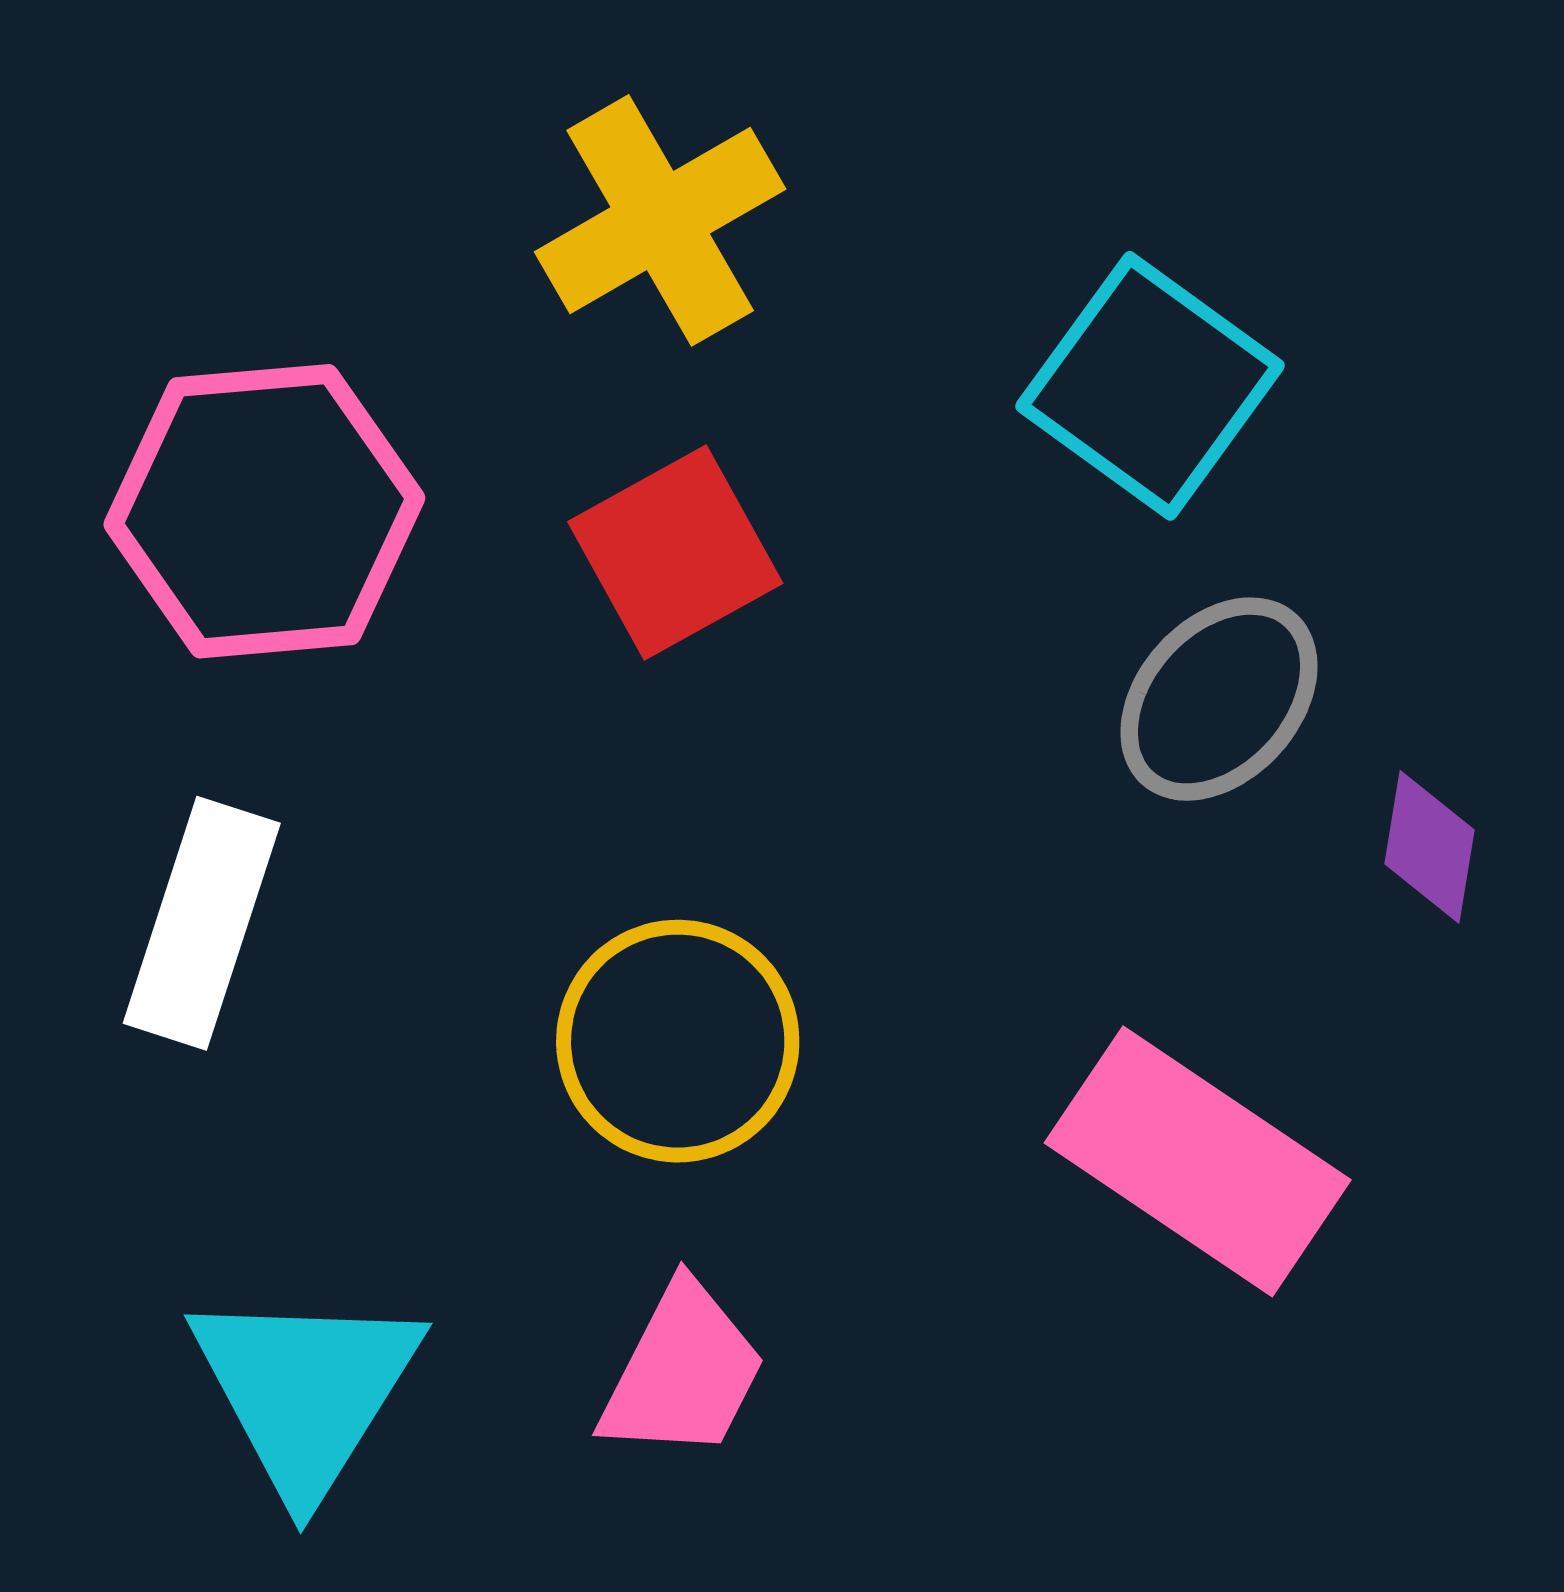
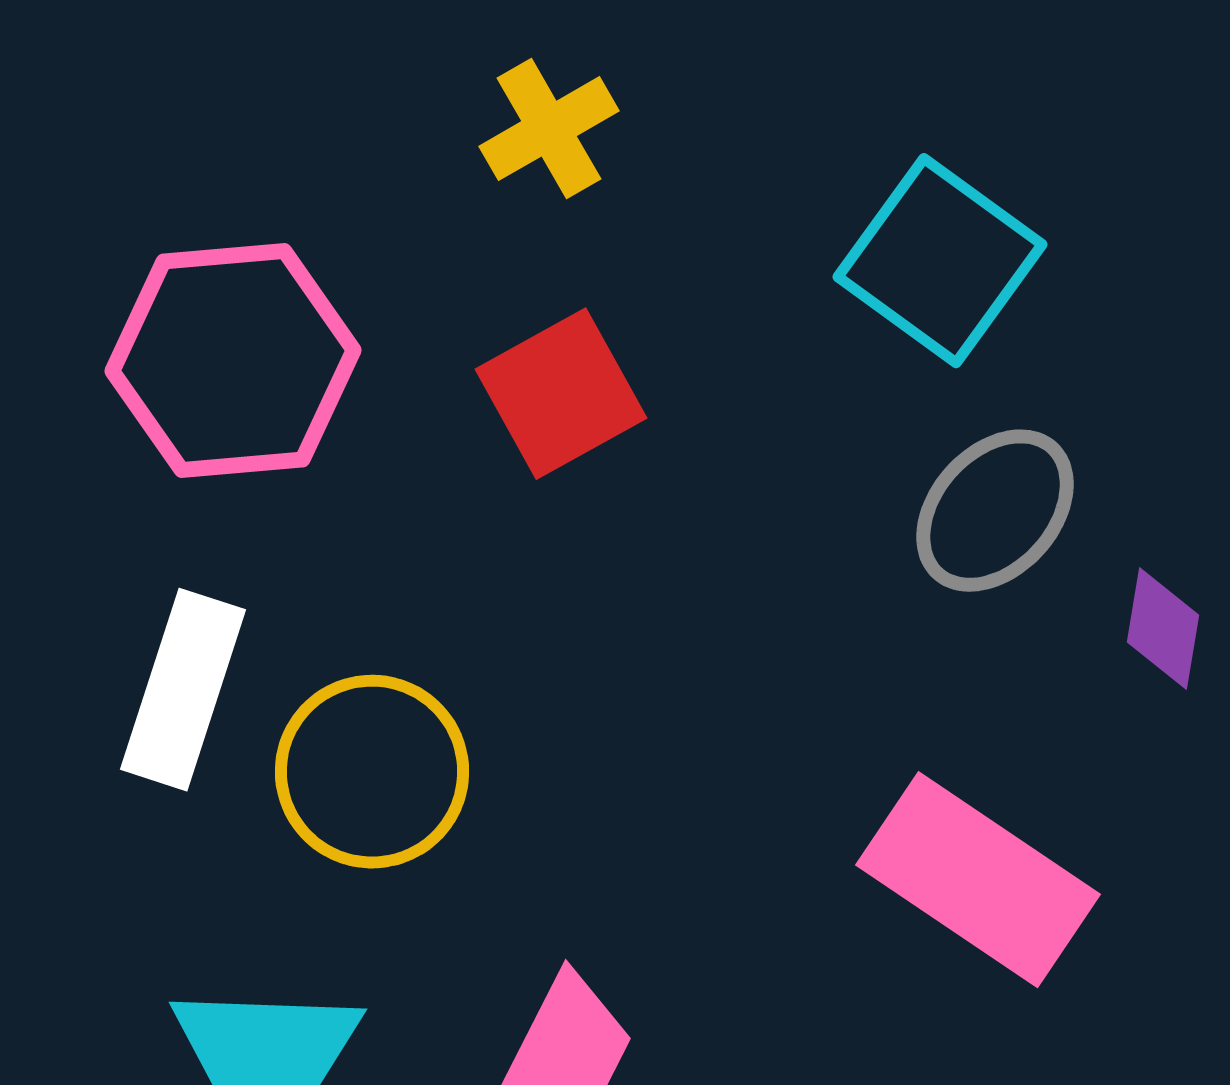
yellow cross: (660, 220) -> (549, 129), size x0.7
yellow circle: (678, 1041) -> (372, 772), moved

